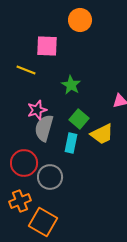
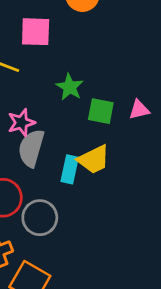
green square: (79, 119) -> (101, 111), moved, turned -30
yellow trapezoid: (102, 134) -> (94, 159), moved

